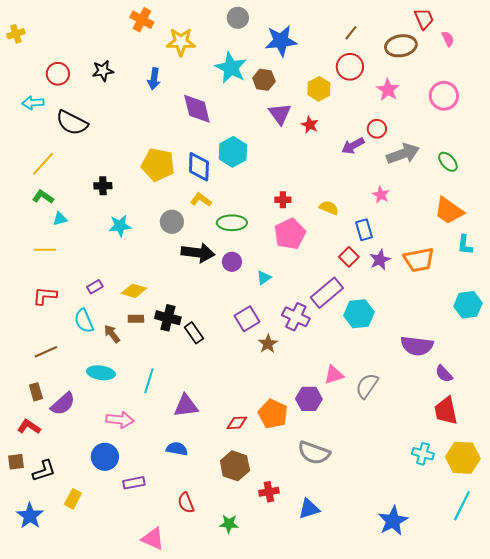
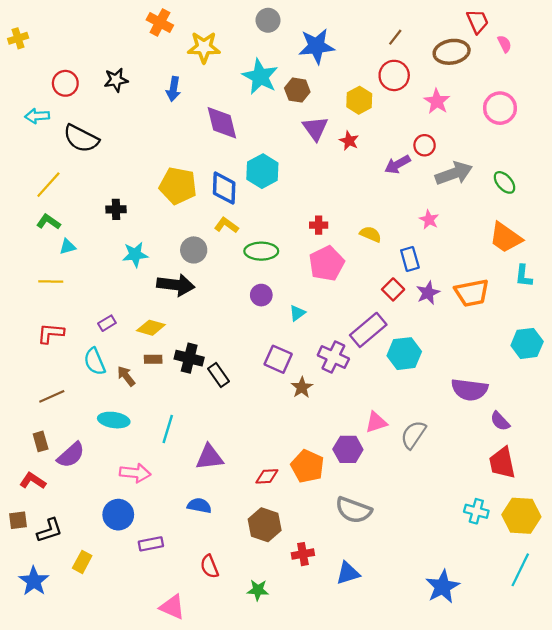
black arrow: (198, 253) -> (176, 285), moved
purple square: (247, 319) -> (278, 359), turned -35

